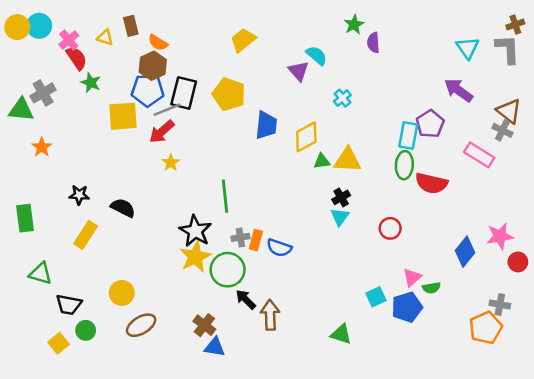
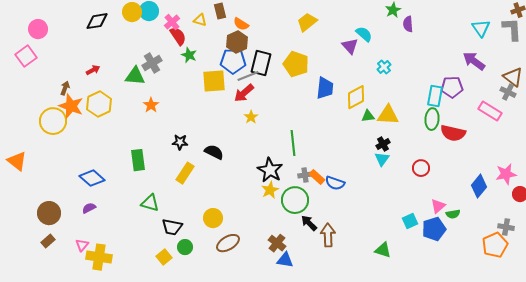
purple pentagon: (430, 124) -> (452, 87), turned 30
orange rectangle: (256, 240) -> (317, 177), turned -63
yellow star: (195, 257) -> (270, 190), size x0.7

